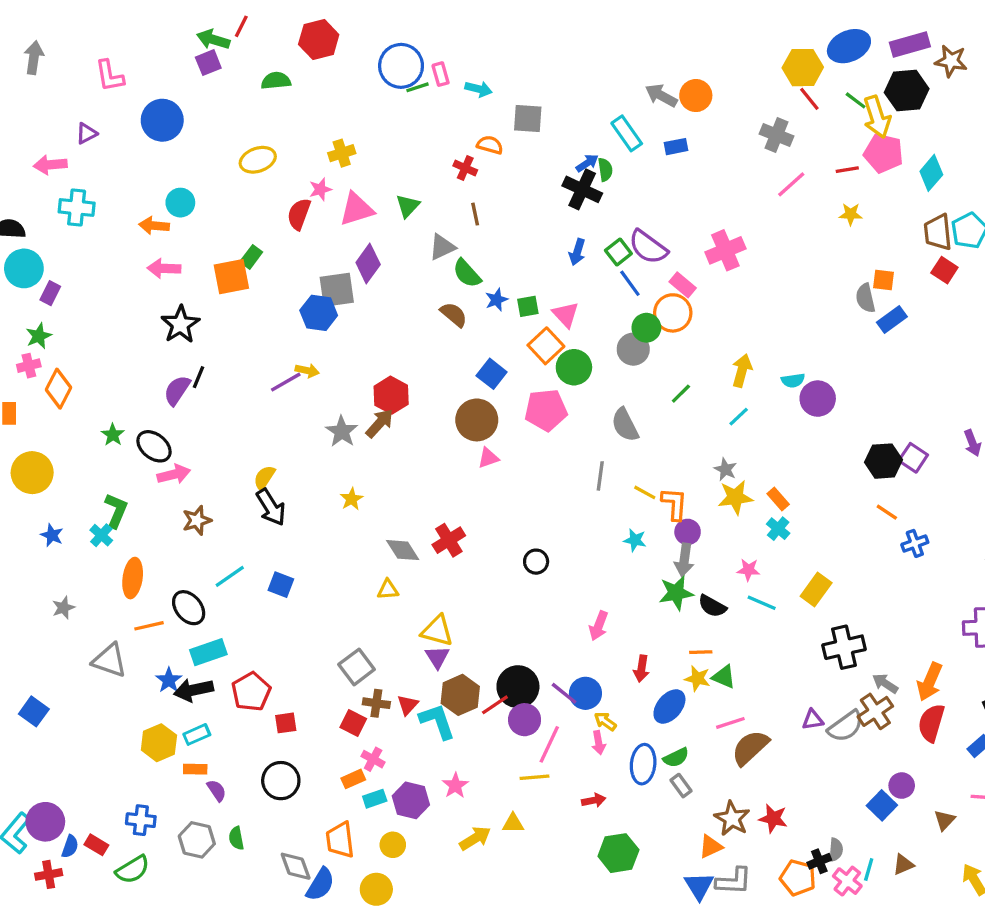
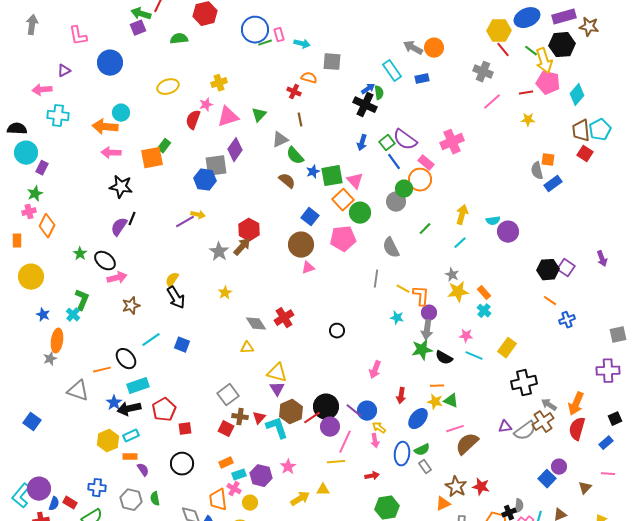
orange arrow: (154, 226) -> (105, 127), size x1.4
green square: (528, 306) -> (332, 176), size x1.6
black star: (180, 324) -> (121, 187), turned -30
orange ellipse: (133, 578) -> (57, 341), moved
pink cross: (373, 759) -> (234, 489), moved

